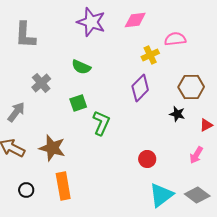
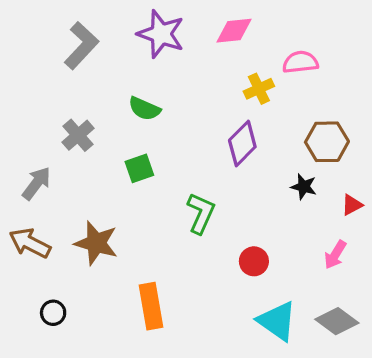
gray L-shape: (25, 35) -> (81, 46), moved, turned -140
green L-shape: (101, 123) -> (201, 213), moved
orange rectangle: (63, 186) -> (151, 306), moved
cyan triangle: (161, 195) -> (277, 321), turned -48

